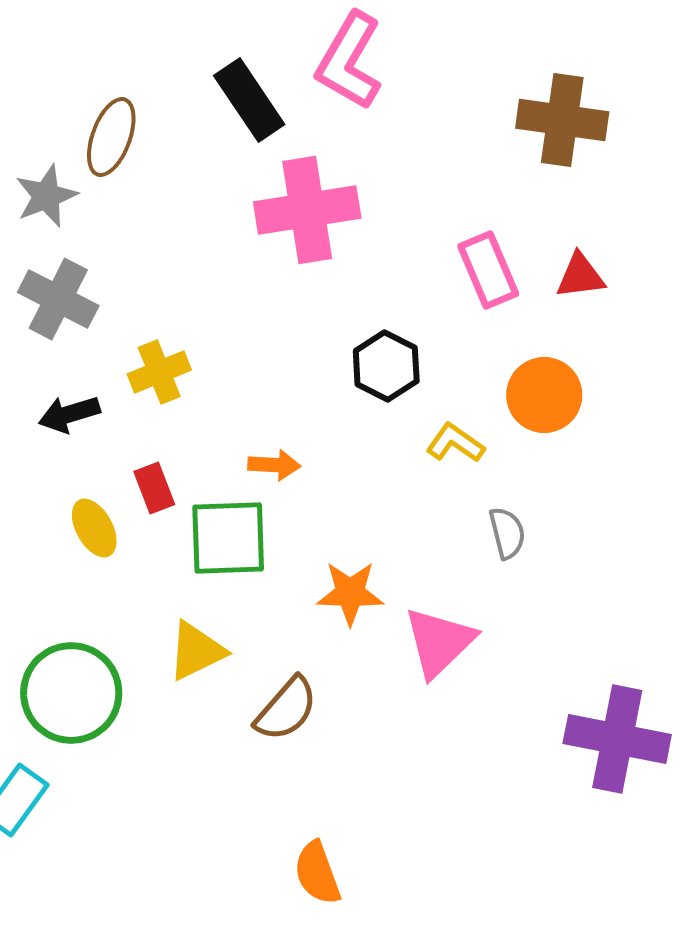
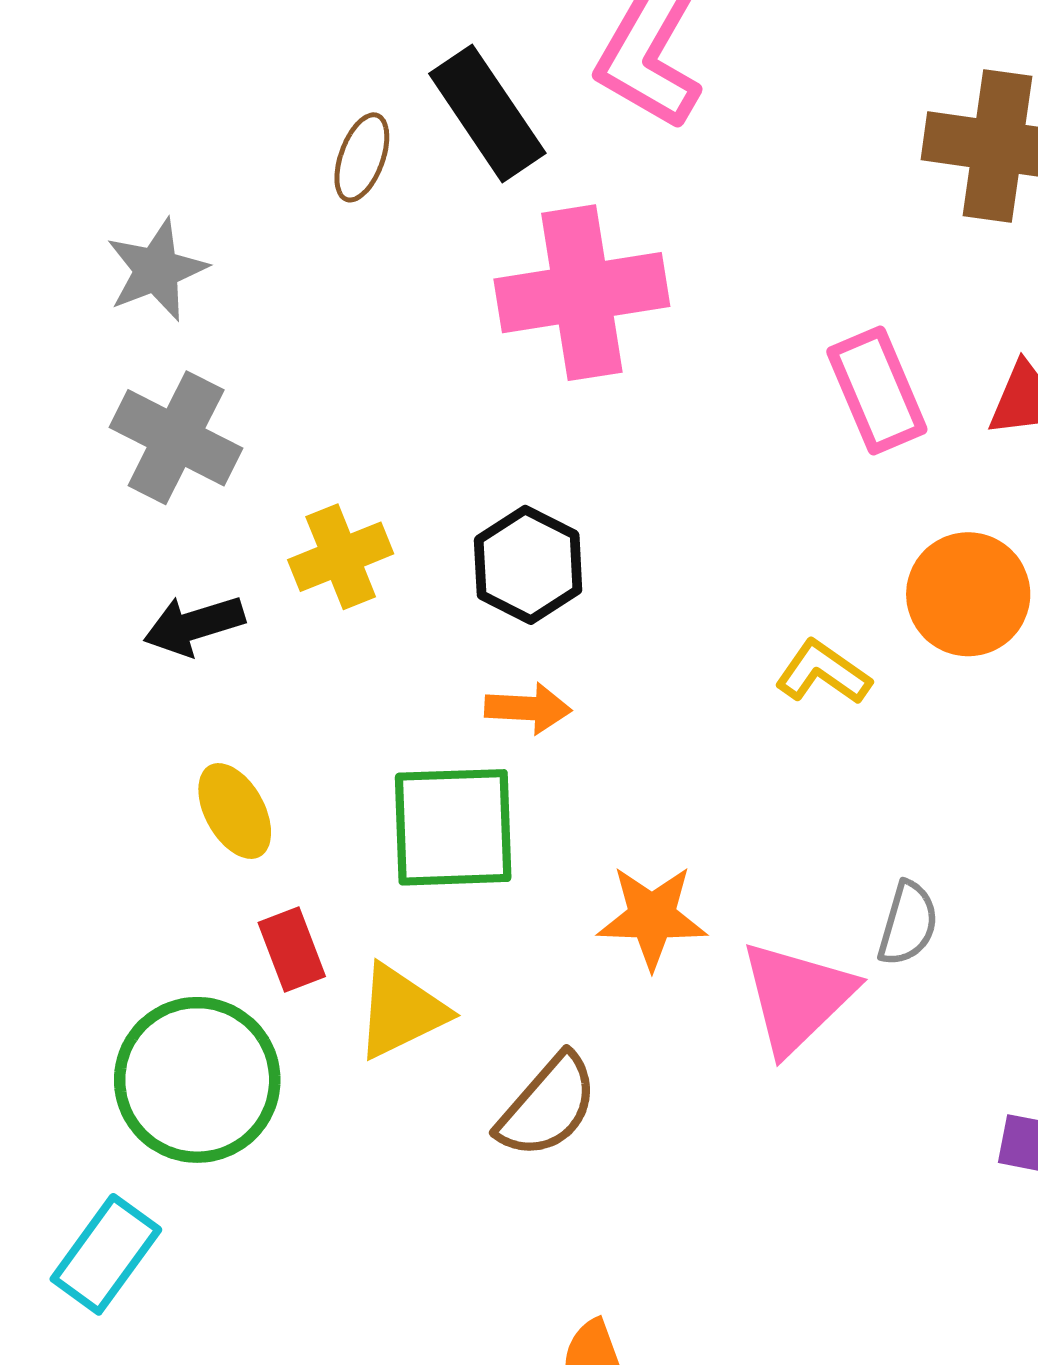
brown ellipse: (111, 137) -> (362, 157), moved, size x0.7
black hexagon: (386, 366) -> (528, 565), moved
red rectangle: (154, 488) -> (292, 950), moved
gray semicircle: (507, 533) -> (908, 923), moved, turned 30

